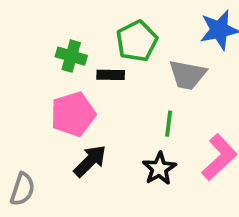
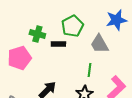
gray trapezoid: (187, 75) -> (99, 44), turned 50
pink pentagon: (73, 114) -> (19, 58), moved

